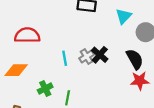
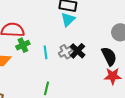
cyan triangle: (124, 16) -> (68, 19), moved
green cross: (45, 89) -> (23, 45), moved

